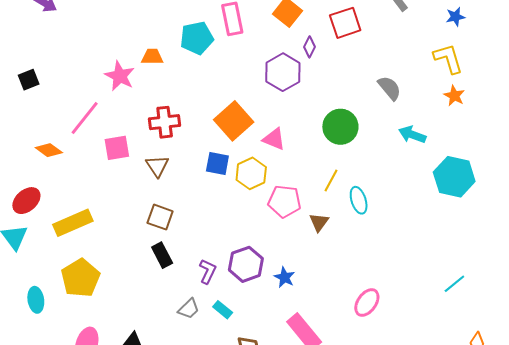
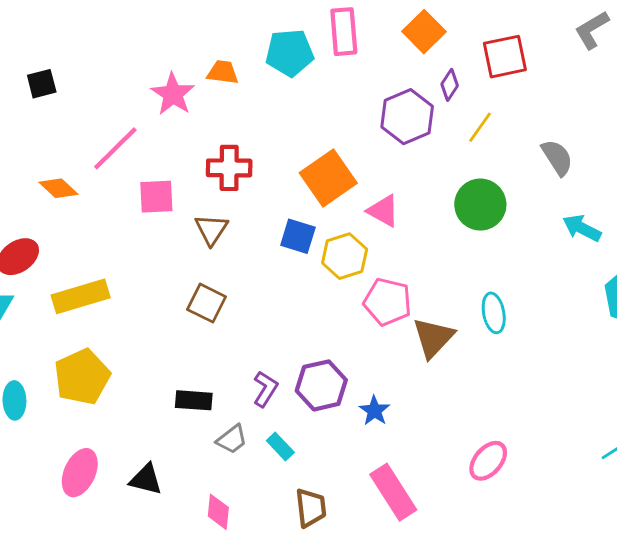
yellow line: (331, 181) -> (480, 127), moved
brown triangle: (319, 222) -> (433, 338), size x1.5
black rectangle: (162, 255) -> (194, 400), moved, turned -65

